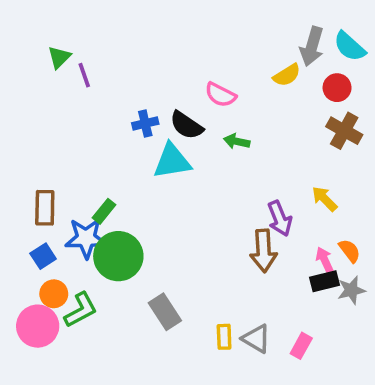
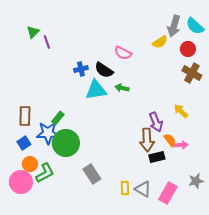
green arrow: (237, 141) -> (122, 88), moved
orange semicircle: (350, 251) -> (170, 140), moved
pink arrow: (324, 260) -> (181, 145), turned 112
black rectangle: (324, 281) -> (157, 157), moved
gray star: (351, 290) -> (196, 181), moved
pink rectangle: (301, 346) -> (168, 193), size x1.5

